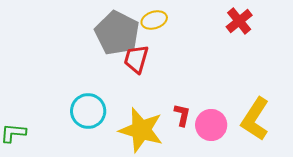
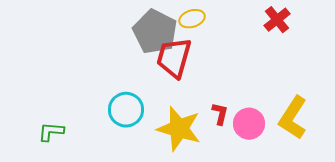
red trapezoid: (136, 59) -> (174, 58), size x1.4

